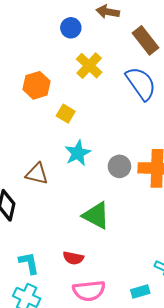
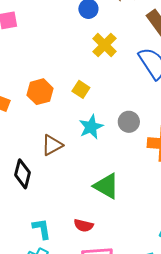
orange hexagon: (36, 85) -> (40, 92), moved
gray circle: (119, 166) -> (129, 122), moved
brown triangle: (37, 174) -> (52, 145), turned -45

